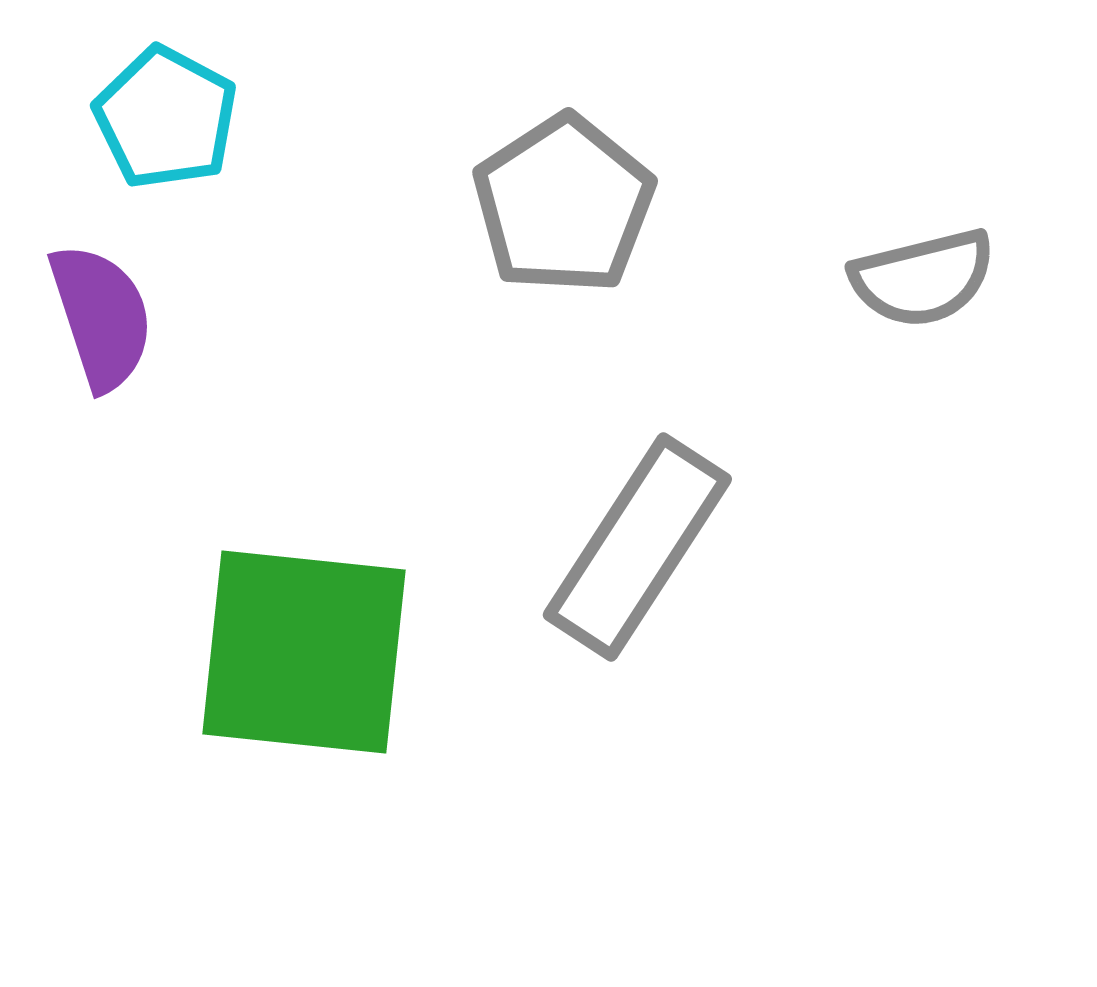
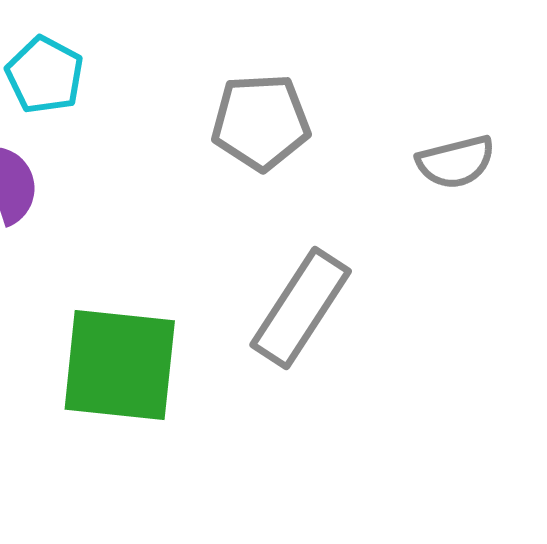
gray pentagon: (564, 204) -> (261, 122), turned 30

